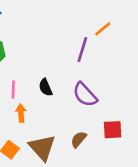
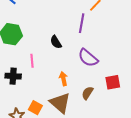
black semicircle: (46, 87) -> (56, 42), moved
orange arrow: (21, 113) -> (63, 79), moved

